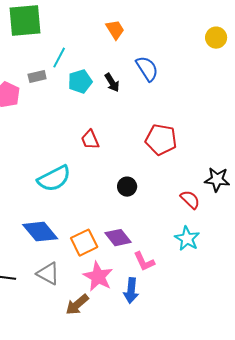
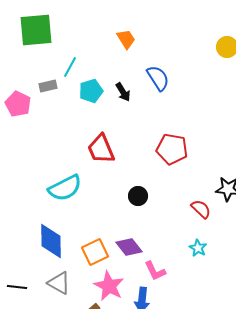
red trapezoid: (90, 140) -> (101, 149), size x1.5
blue diamond: (40, 232) -> (51, 241), turned 39
cyan star: (187, 239) -> (198, 248), size x0.7

